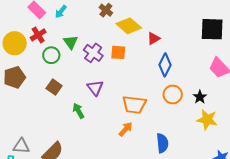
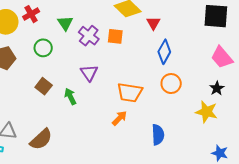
red triangle: (154, 38) -> (153, 23), turned -32
green circle: (51, 55) -> (43, 48), moved
brown square: (54, 87) -> (44, 86), moved
black star: (200, 97) -> (217, 88), moved

